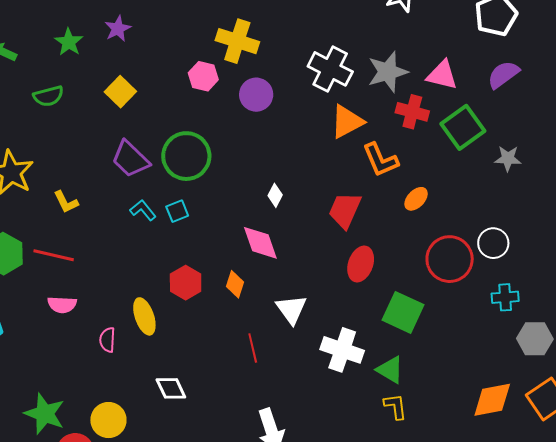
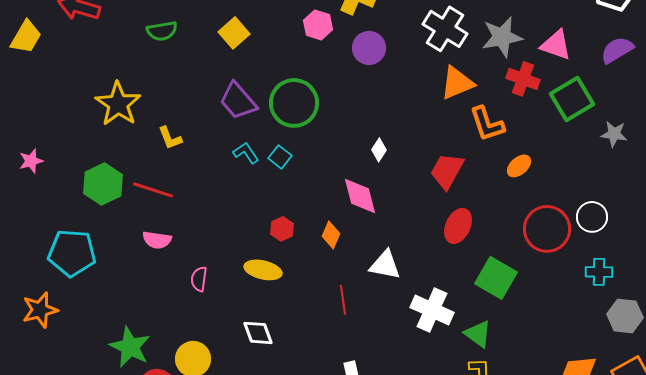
cyan square: (177, 211) -> (280, 157), turned -35
red hexagon: (186, 283) -> (282, 229), size x0.7
white triangle: (291, 309) -> (385, 265), turned -48
yellow ellipse: (144, 316) -> (263, 270), moved, turned -63

